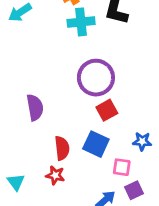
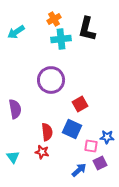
purple circle: (96, 78) -> (51, 80), moved
purple semicircle: (35, 107) -> (15, 109), moved
blue star: (142, 141) -> (107, 137), moved

